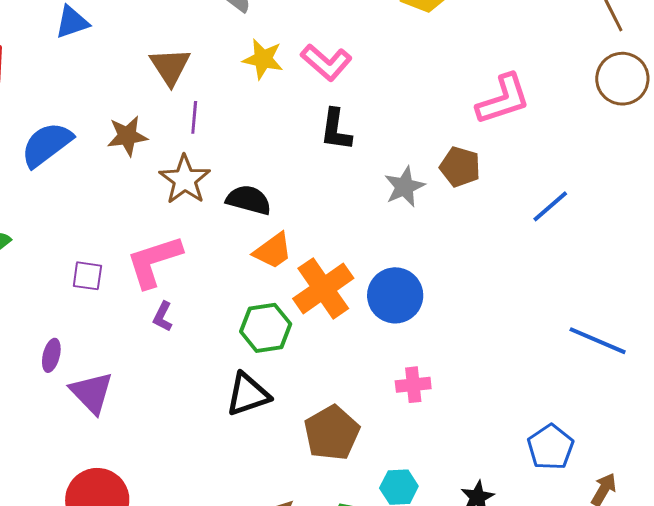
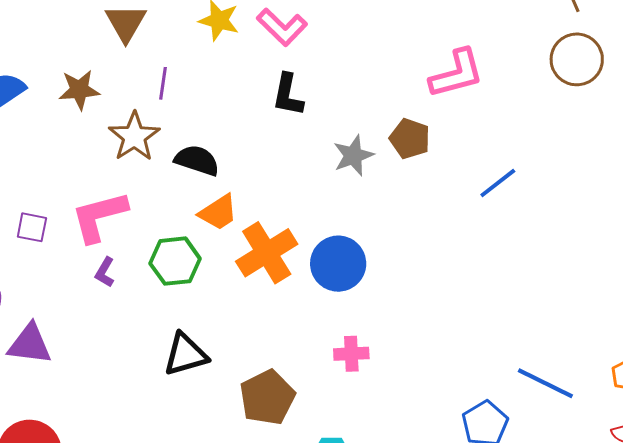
purple line: (194, 117) -> (163, 83), moved
green hexagon: (266, 328) -> (175, 261), moved
blue line: (598, 341) -> (545, 383), moved
purple triangle: (92, 393) -> (30, 344), turned -42

